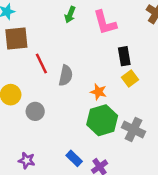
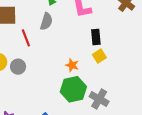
gray semicircle: (66, 75) -> (46, 21), moved
gray circle: (35, 111) -> (18, 67), moved

